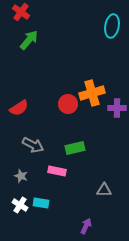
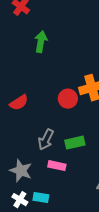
green arrow: (29, 40) -> (41, 42), moved, turned -30
gray arrow: (33, 145) -> (46, 140), moved, turned 90
gray star: (21, 176) -> (21, 171), size x1.6

